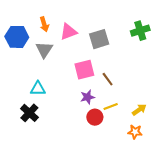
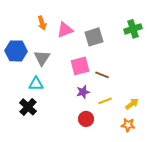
blue hexagon: (17, 37) -> (16, 51), moved
gray triangle: (44, 50) -> (42, 58), moved
brown line: (108, 79) -> (102, 75), turned -32
red circle: (95, 117) -> (86, 119), moved

